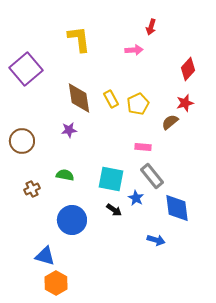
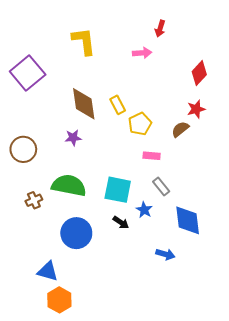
yellow pentagon: (138, 104) -> (140, 124), moved
green semicircle: (65, 175) -> (69, 185), size x1.8
gray rectangle: (152, 176) -> (161, 186), size x0.7

